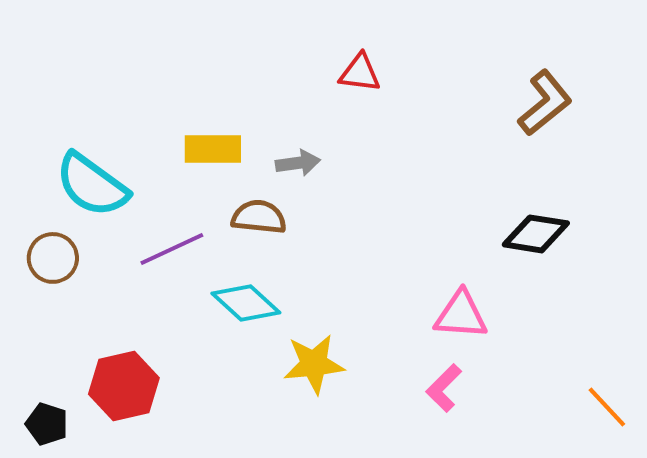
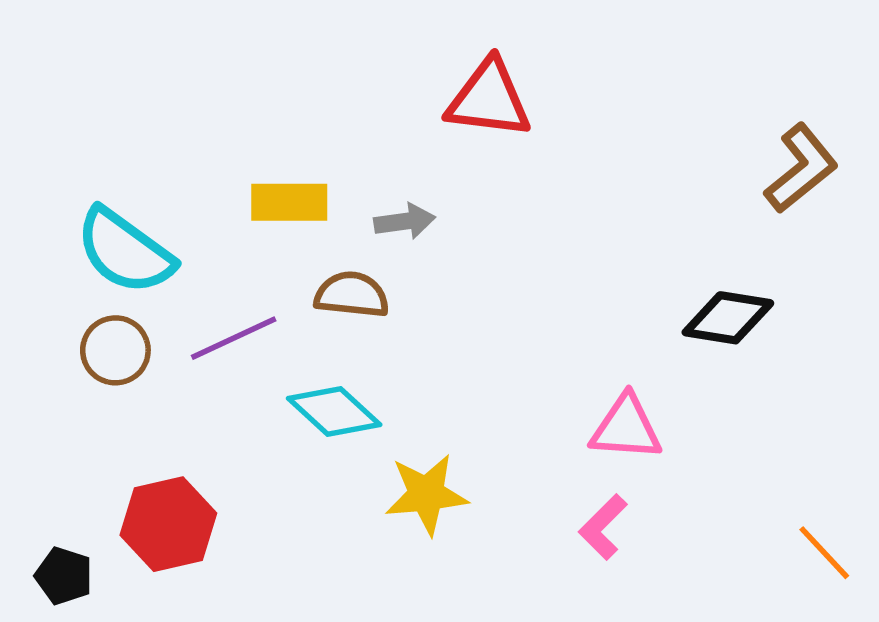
red triangle: (360, 73) -> (489, 99), size x1.5
brown L-shape: (545, 103) -> (801, 168), moved
brown circle: (53, 258) -> (115, 350), moved

